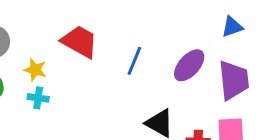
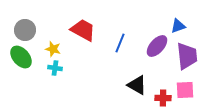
blue triangle: (232, 27) -> (178, 26), moved

